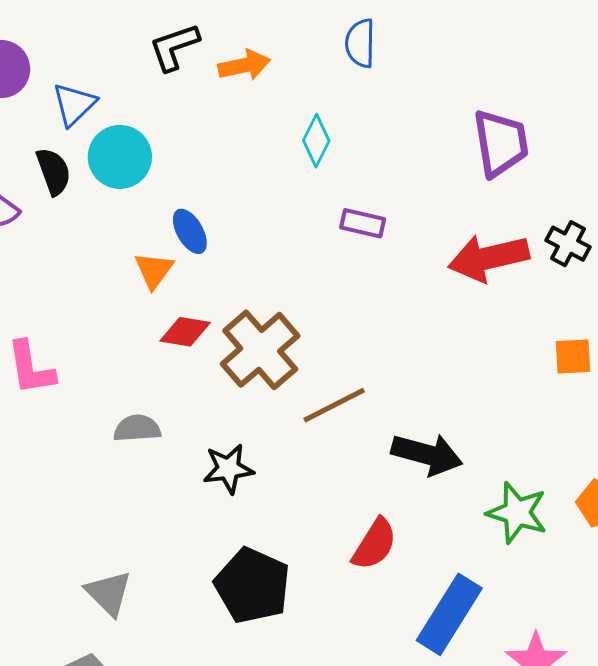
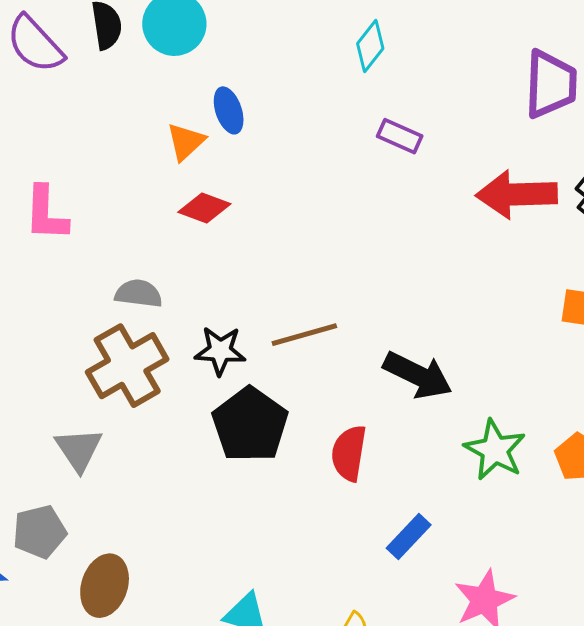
brown cross: (260, 350) -> (127, 366), moved
brown line: (334, 405) -> (304, 335), moved
red semicircle: (374, 544) -> (349, 453), turned 146
black pentagon: (252, 586) -> (250, 425), moved
blue rectangle: (449, 614) -> (409, 537), size x0.6

